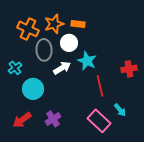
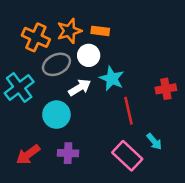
gray ellipse: (44, 50) -> (56, 64), turned 65
cyan cross: (15, 68) -> (19, 88), size x1.6
cyan circle: (33, 89) -> (56, 115), moved
purple cross: (53, 119) -> (68, 153), turned 35

